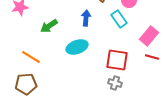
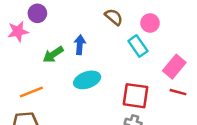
blue arrow: (86, 18) -> (80, 45), moved
orange line: (31, 57) -> (31, 92), turned -54

